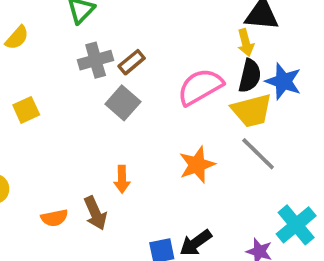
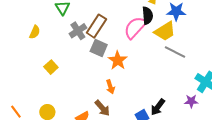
brown rectangle: (132, 62) -> (96, 26), size x1.6
black semicircle: (250, 76) -> (147, 16), moved
orange star: (197, 165) -> (118, 60), moved

